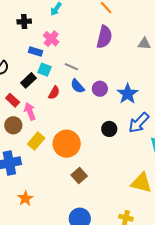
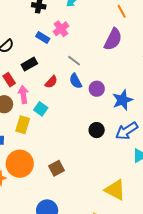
cyan square: (44, 70) -> (41, 109), moved
yellow rectangle: (36, 141) -> (23, 125), turned -36
orange circle: (67, 144) -> (20, 164), moved

